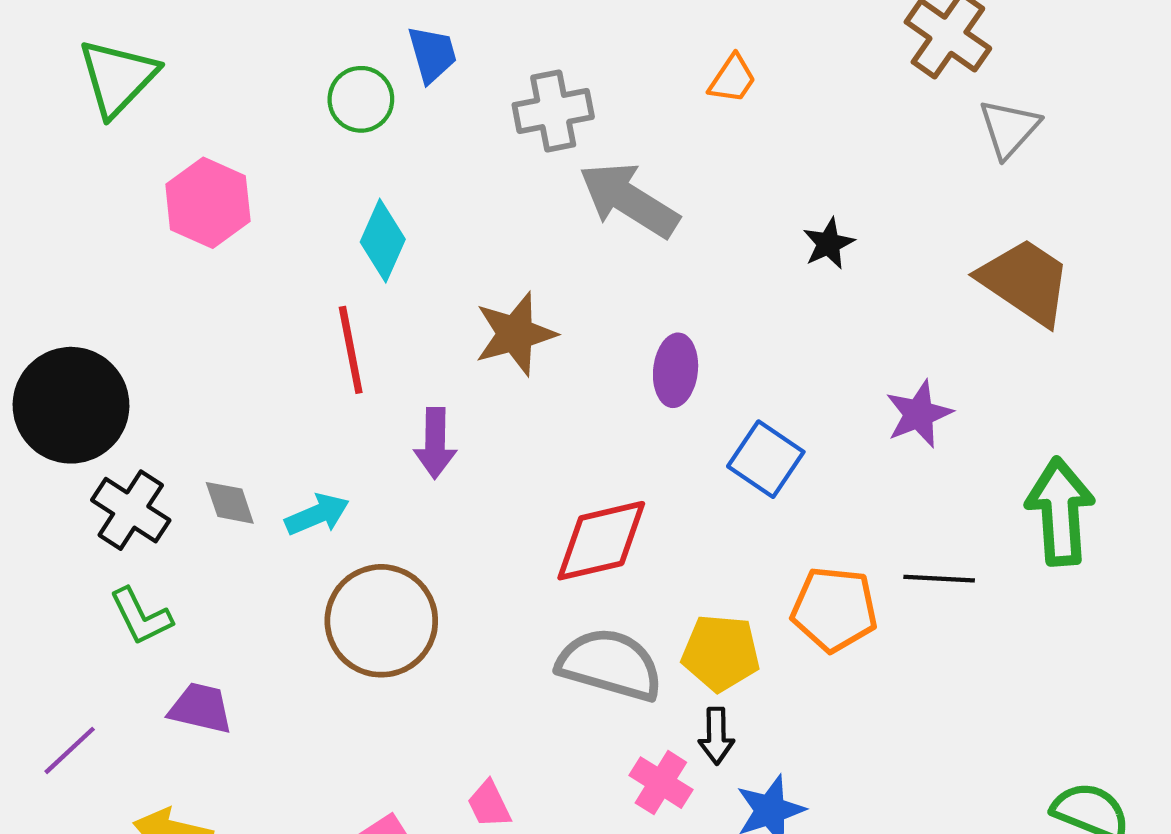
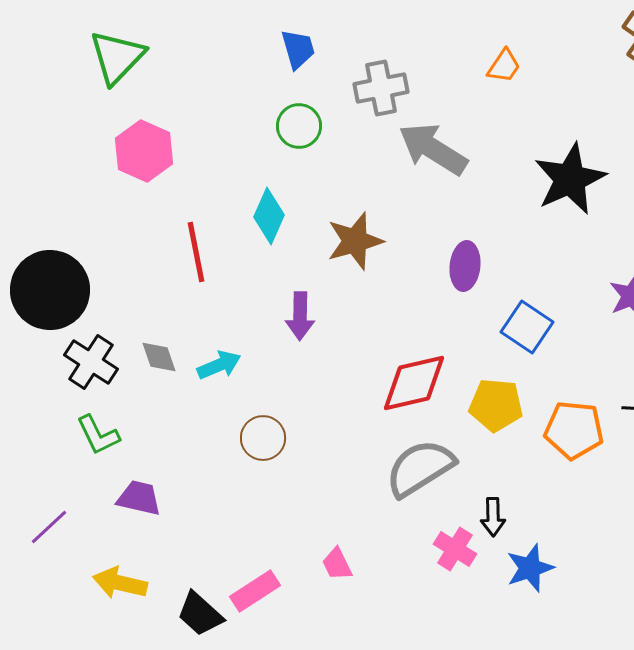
green triangle: (118, 77) -> (117, 57), moved
green circle: (361, 99) -> (299, 126), moved
cyan diamond: (383, 241) -> (269, 216), moved
black star: (828, 244) -> (570, 179), size x2.0
red line: (351, 350) -> (196, 252), moved
brown circle: (381, 621) -> (263, 438), size x0.6
yellow pentagon: (721, 653) -> (496, 405), moved
gray semicircle: (610, 665) -> (420, 468), turned -48

